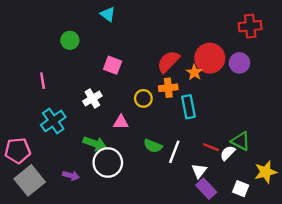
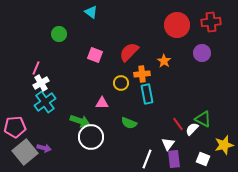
red circle: (210, 58) -> (177, 25), moved
red semicircle: (168, 62) -> (129, 52), moved
pink line: (43, 81) -> (36, 68), turned 32
white cross: (92, 98) -> (41, 83), moved
cyan rectangle: (188, 107) -> (147, 94), moved
red line: (211, 147) -> (178, 124), turned 32
white line: (174, 152) -> (147, 159), moved
purple arrow: (71, 176) -> (44, 148), moved
purple rectangle: (206, 189) -> (174, 159), turned 36

